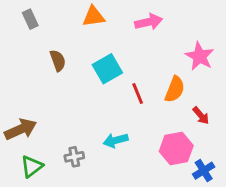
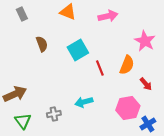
orange triangle: (94, 16) -> (68, 12), turned 30
green triangle: (32, 166) -> (23, 121), turned -30

